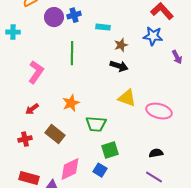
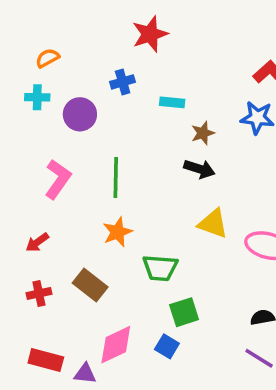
purple circle: (54, 17) -> (80, 114), moved
cyan cross: (13, 32) -> (37, 97), moved
green line: (72, 53) -> (116, 177), moved
red arrow: (32, 109) -> (37, 242), moved

